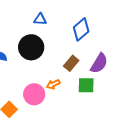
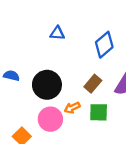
black circle: (31, 47) -> (47, 85), moved
green square: (86, 85) -> (99, 112), moved

